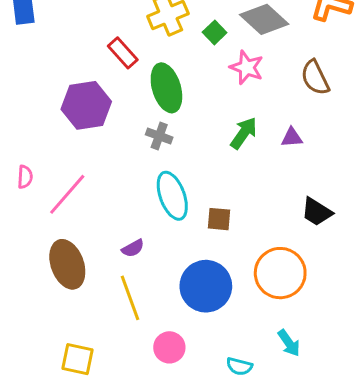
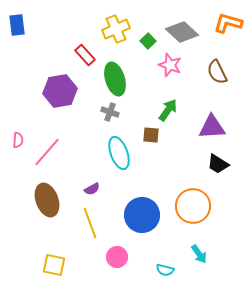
purple triangle: (292, 137) -> (212, 127), moved, size x1.8
brown square: (219, 219) -> (151, 135), moved

